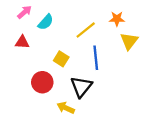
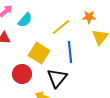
yellow square: (61, 59) -> (39, 53), size x1.5

